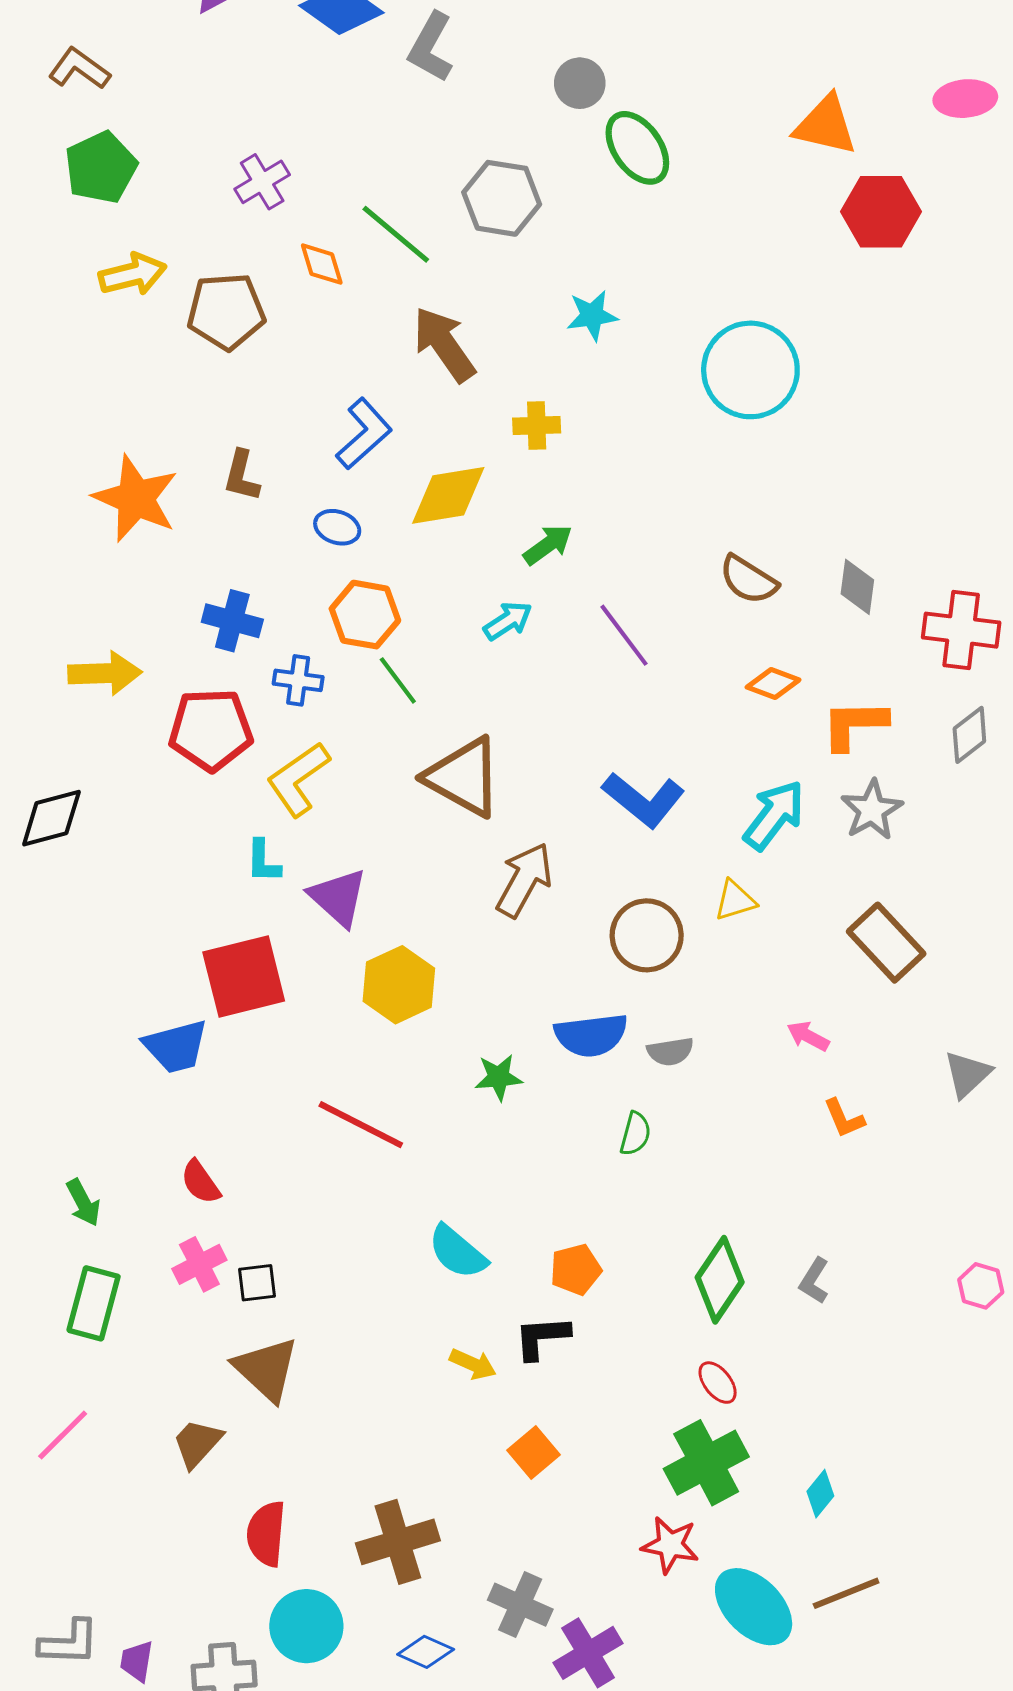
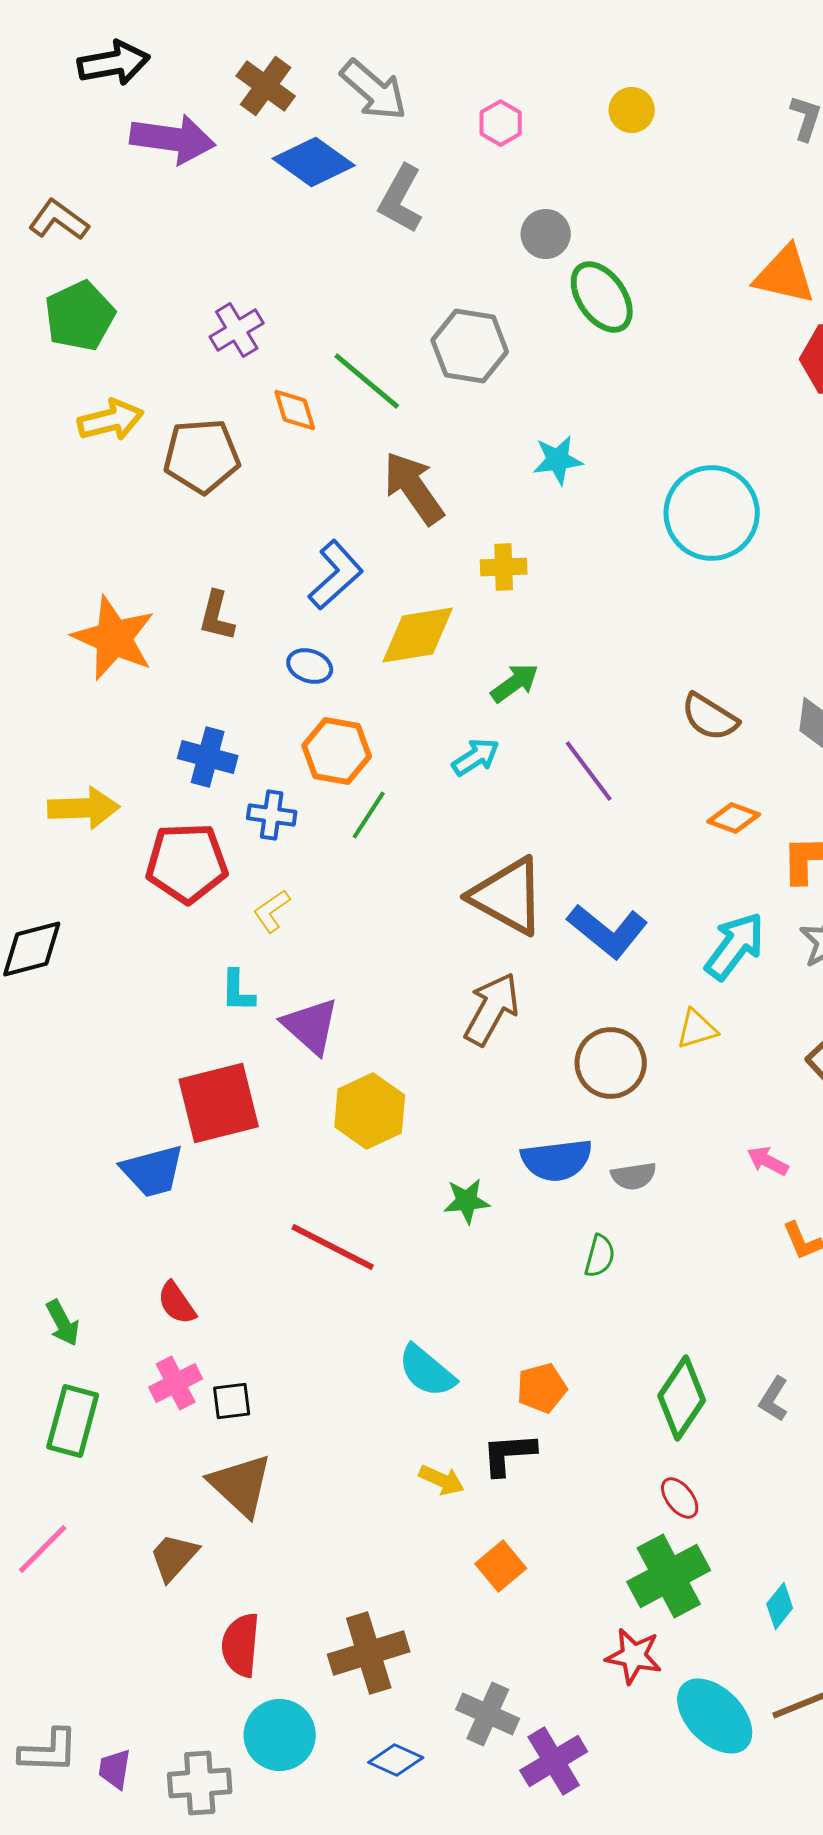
green line: (398, 680) -> (369, 815), turned 70
brown triangle: (464, 777) -> (508, 896), moved
yellow L-shape: (298, 779) -> (272, 911), size x0.6

